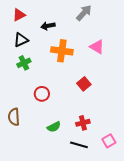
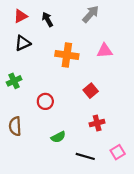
black arrow: (48, 26) -> (47, 19), moved, turned 72
pink triangle: (97, 47) -> (105, 51), turned -35
green cross: (24, 63) -> (14, 81), moved
red cross: (83, 123) -> (97, 123), moved

